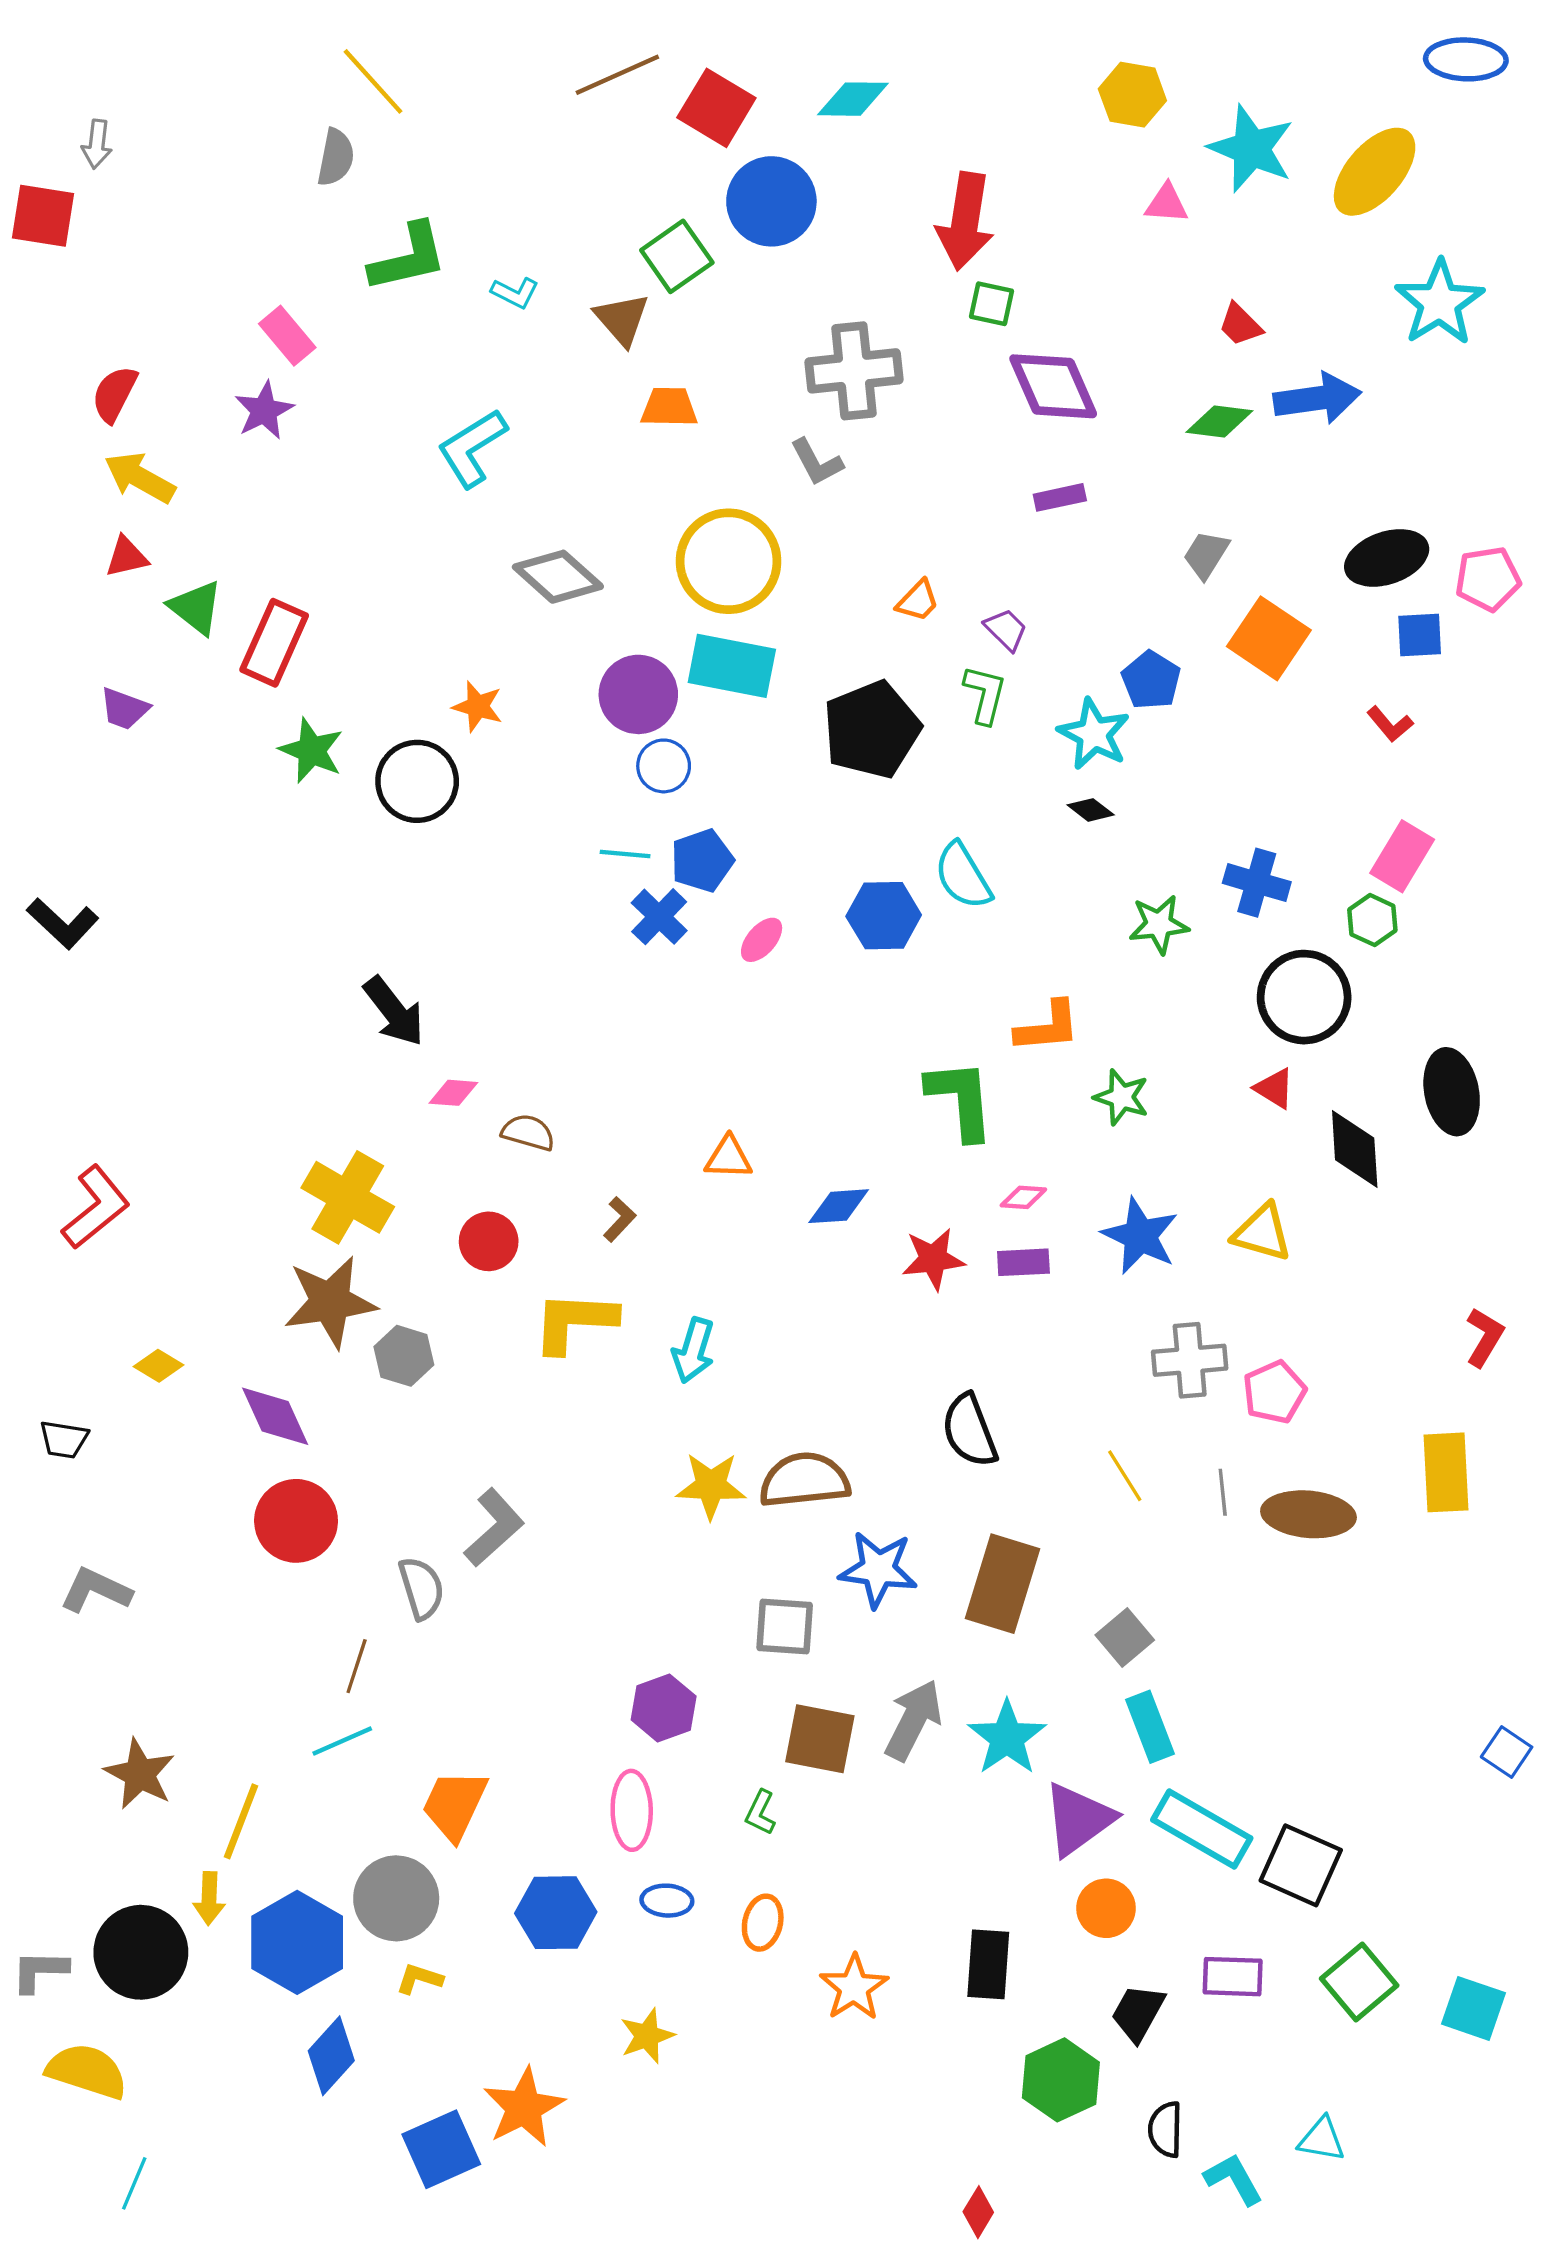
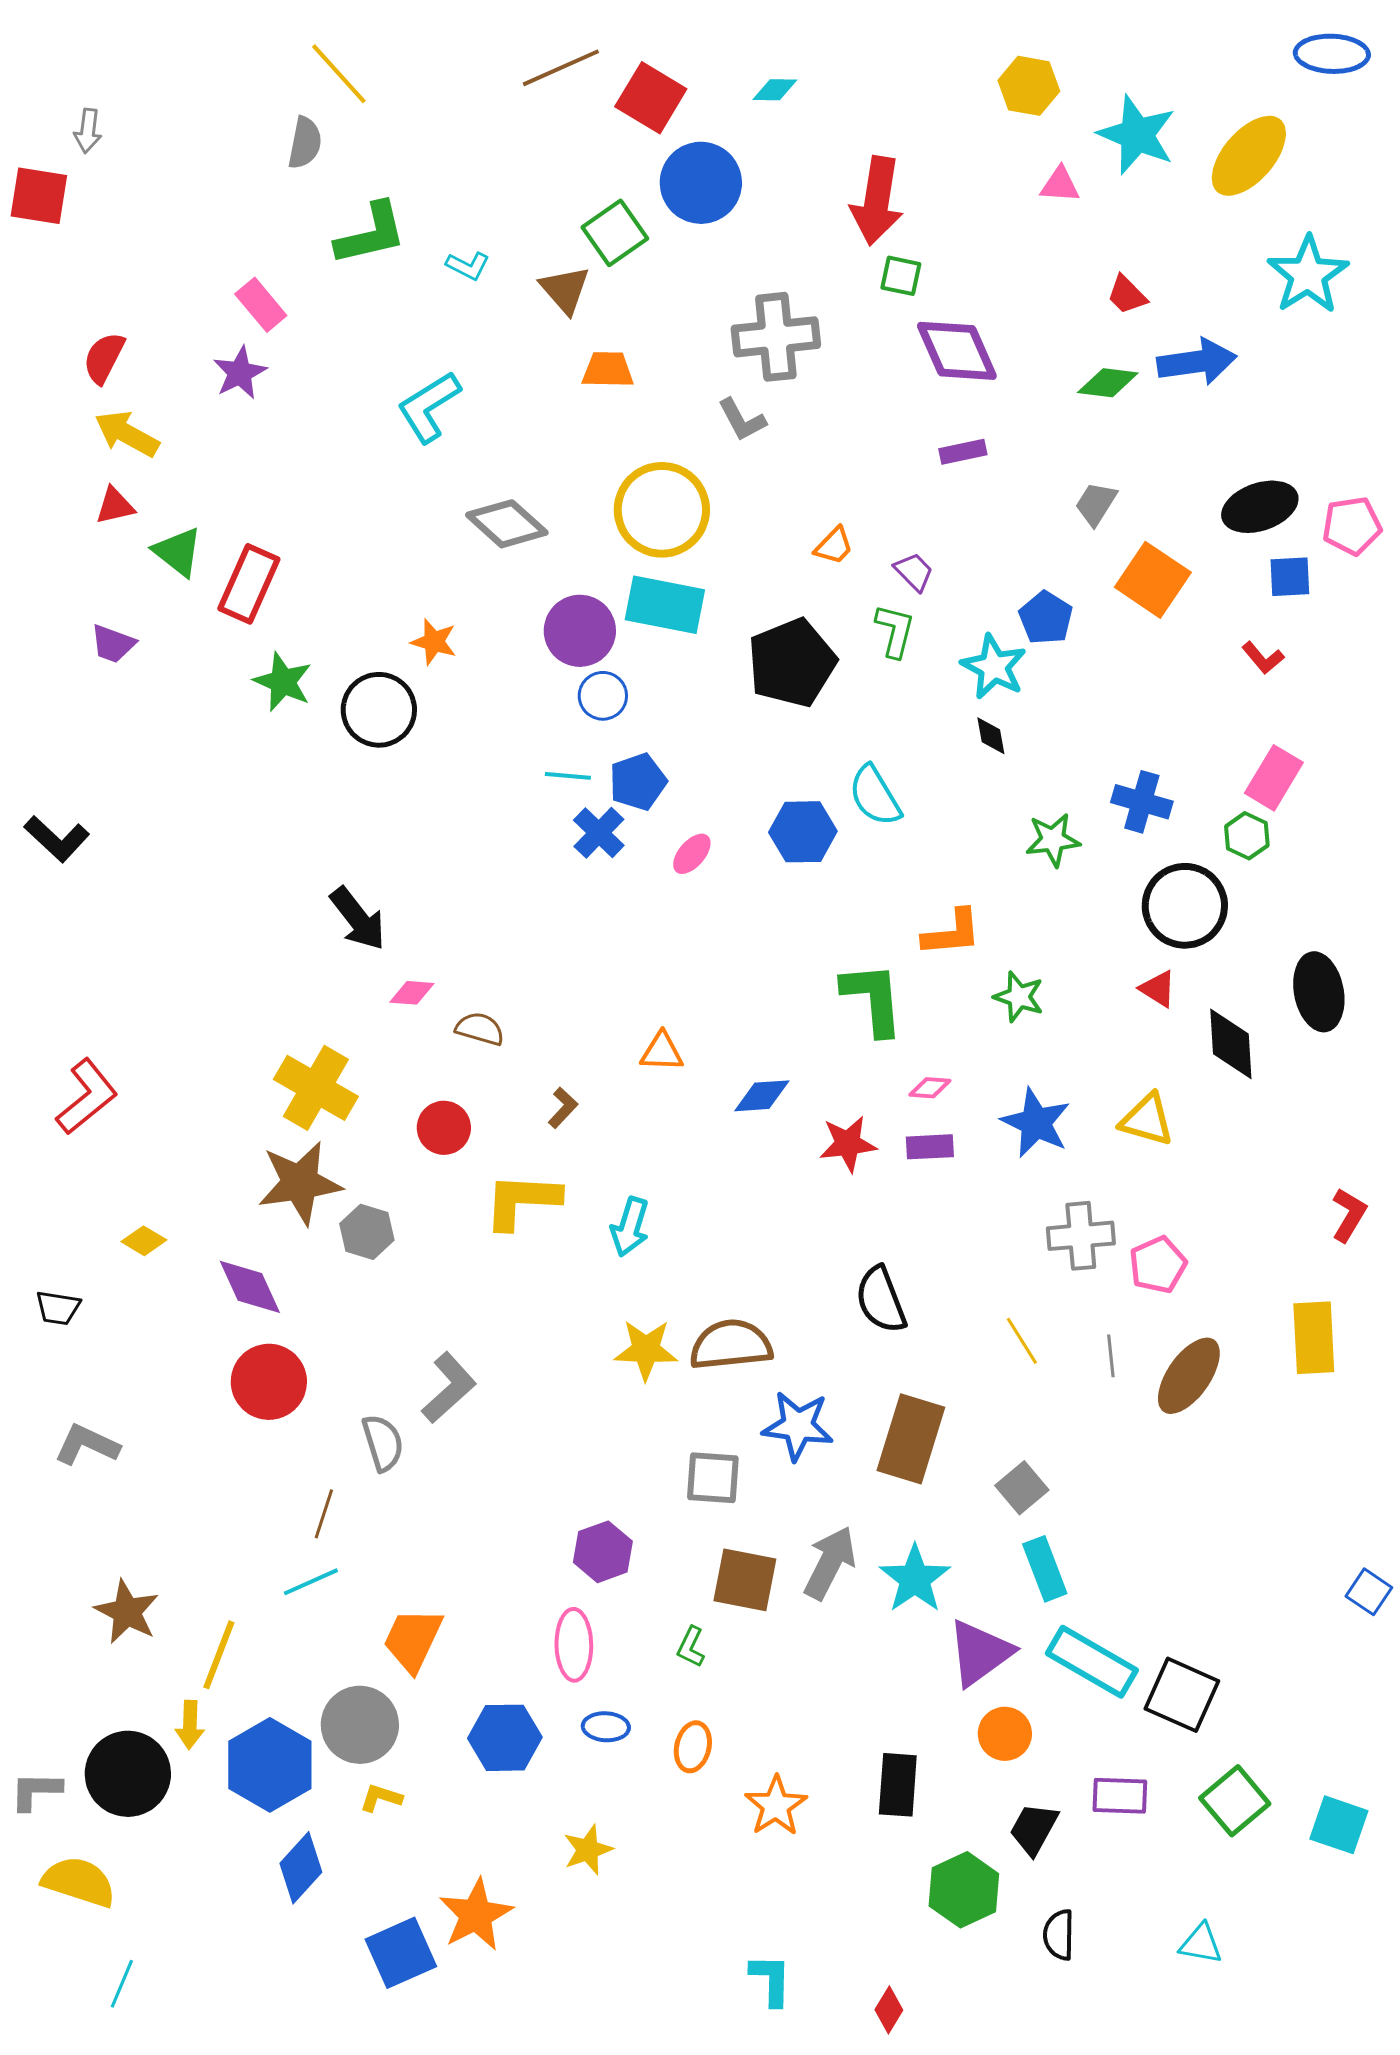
cyan diamond: (853, 99) -> (775, 90), size x0.7
black diamond: (1091, 810) -> (991, 736), turned 42
brown ellipse: (1308, 1514) -> (1189, 1376), turned -60
cyan L-shape: (1234, 2179) -> (771, 1980), moved, turned 30

